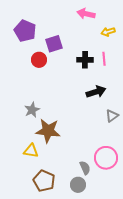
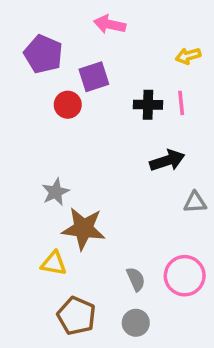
pink arrow: (86, 14) -> (110, 24), moved
gray triangle: (112, 116) -> (195, 202), turned 32
gray semicircle: (85, 168) -> (136, 279), moved

